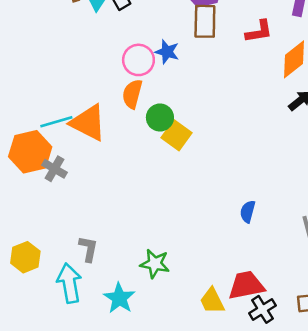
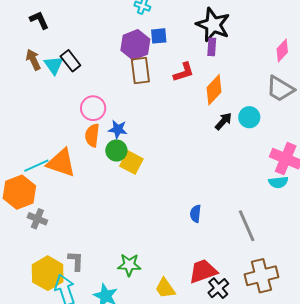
blue star: (167, 52) -> (118, 129), moved
gray cross: (54, 169) -> (37, 219), moved
yellow hexagon: (25, 257) -> (48, 273), moved, size x1.4
yellow trapezoid: (212, 301) -> (165, 288), moved

